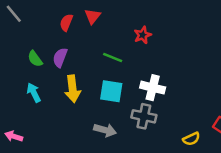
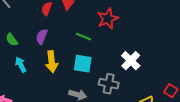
red star: (143, 35) -> (108, 19), size x1.5
green semicircle: (35, 59) -> (12, 40), moved
white cross: (153, 88) -> (131, 61), moved, turned 30

